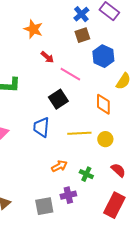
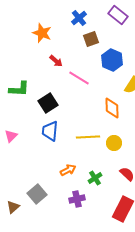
blue cross: (81, 14) -> (79, 18), moved
black square: (58, 99) -> (48, 103), moved
green cross: (86, 174) -> (95, 178), turned 32
gray square: (44, 206) -> (37, 194), moved, turned -30

